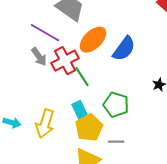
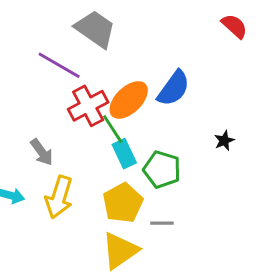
orange ellipse: (93, 40) -> (129, 100), moved
gray arrow: (39, 57) -> (42, 152), moved
cyan rectangle: (80, 111) -> (124, 154), moved

